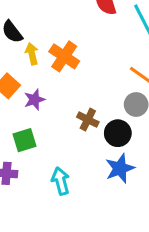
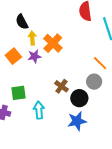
purple star: (34, 100) -> (34, 56), moved
cyan arrow: (61, 181) -> (39, 110), moved

